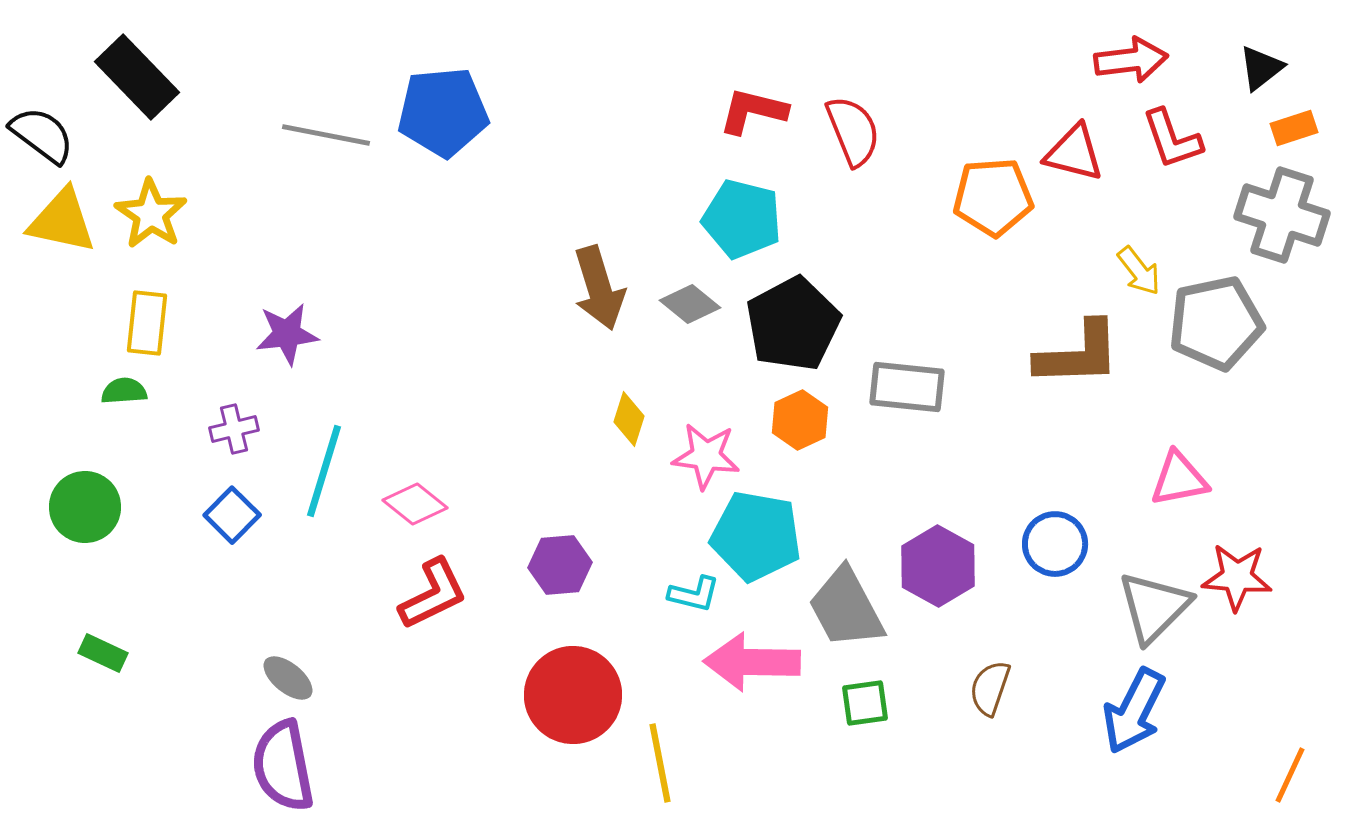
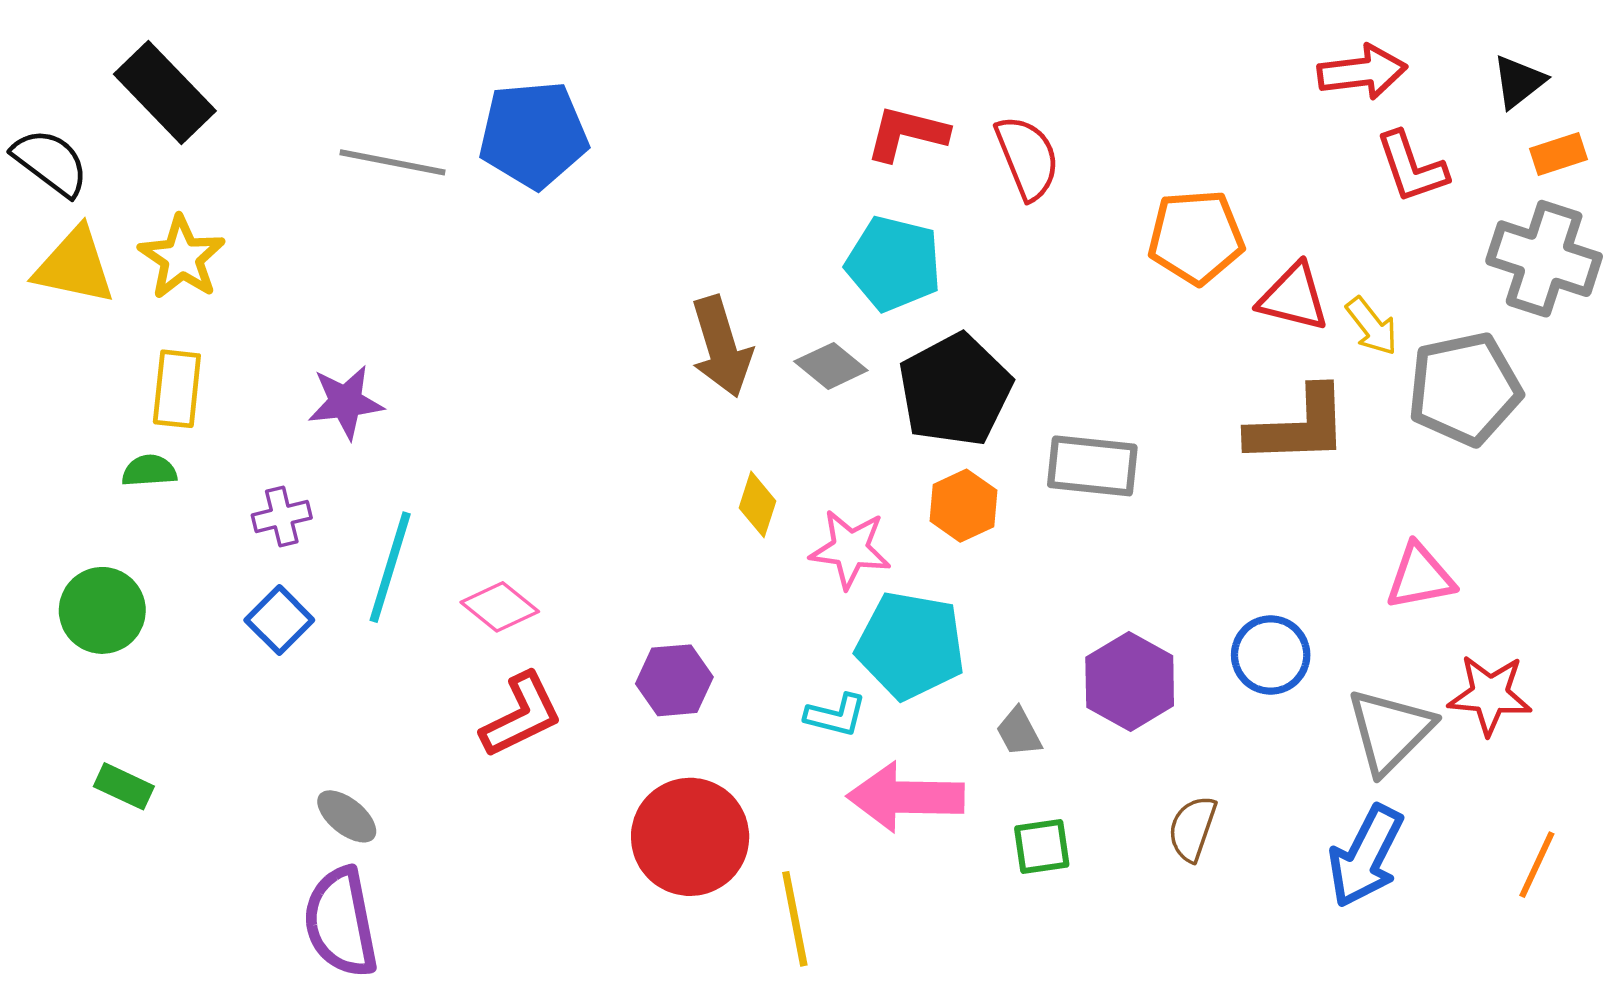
red triangle: (1074, 153) -> (1294, 297), moved
gray trapezoid: (846, 608) -> (1019, 732), size x0.5
orange line: (1290, 775) -> (1537, 865), moved

